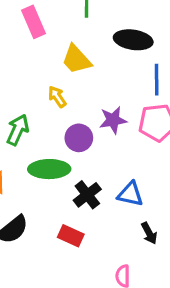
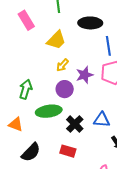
yellow trapezoid: (76, 59) -> (56, 40), turned -85
yellow arrow: (57, 97) -> (62, 65), moved, turned -96

